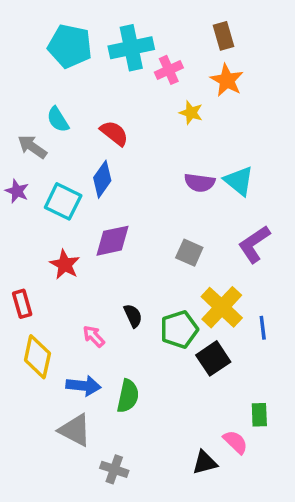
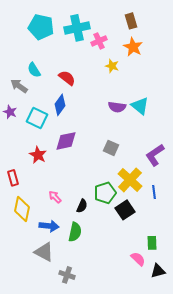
purple L-shape: (254, 244) -> (155, 155), moved
black semicircle: (133, 316) -> (82, 206), moved, turned 48
black triangle: (205, 463) -> (158, 271), moved

